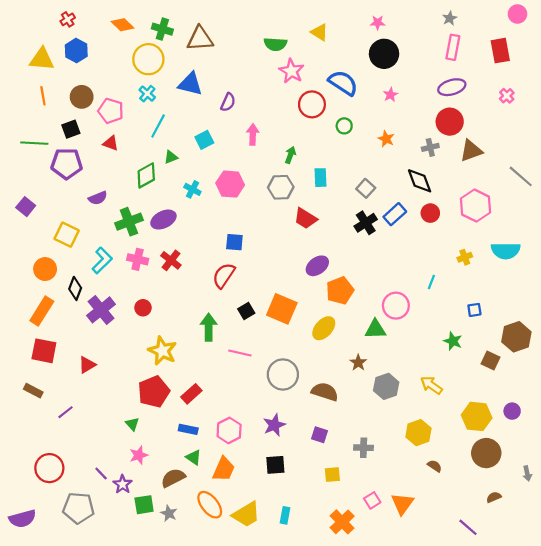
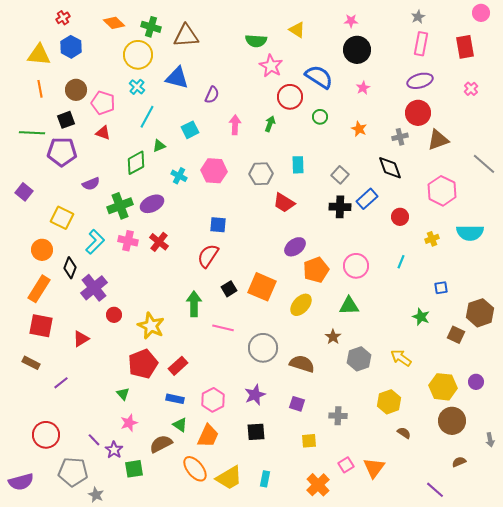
green arrow: (290, 155) -> (270, 124), moved
red circle: (430, 213) -> (400, 217), moved
black cross: (366, 223) -> (340, 207), turned 35
pink circle: (396, 306) -> (356, 266), moved
red circle: (143, 308) -> (114, 315), moved
gray star: (169, 513) -> (96, 495), moved

